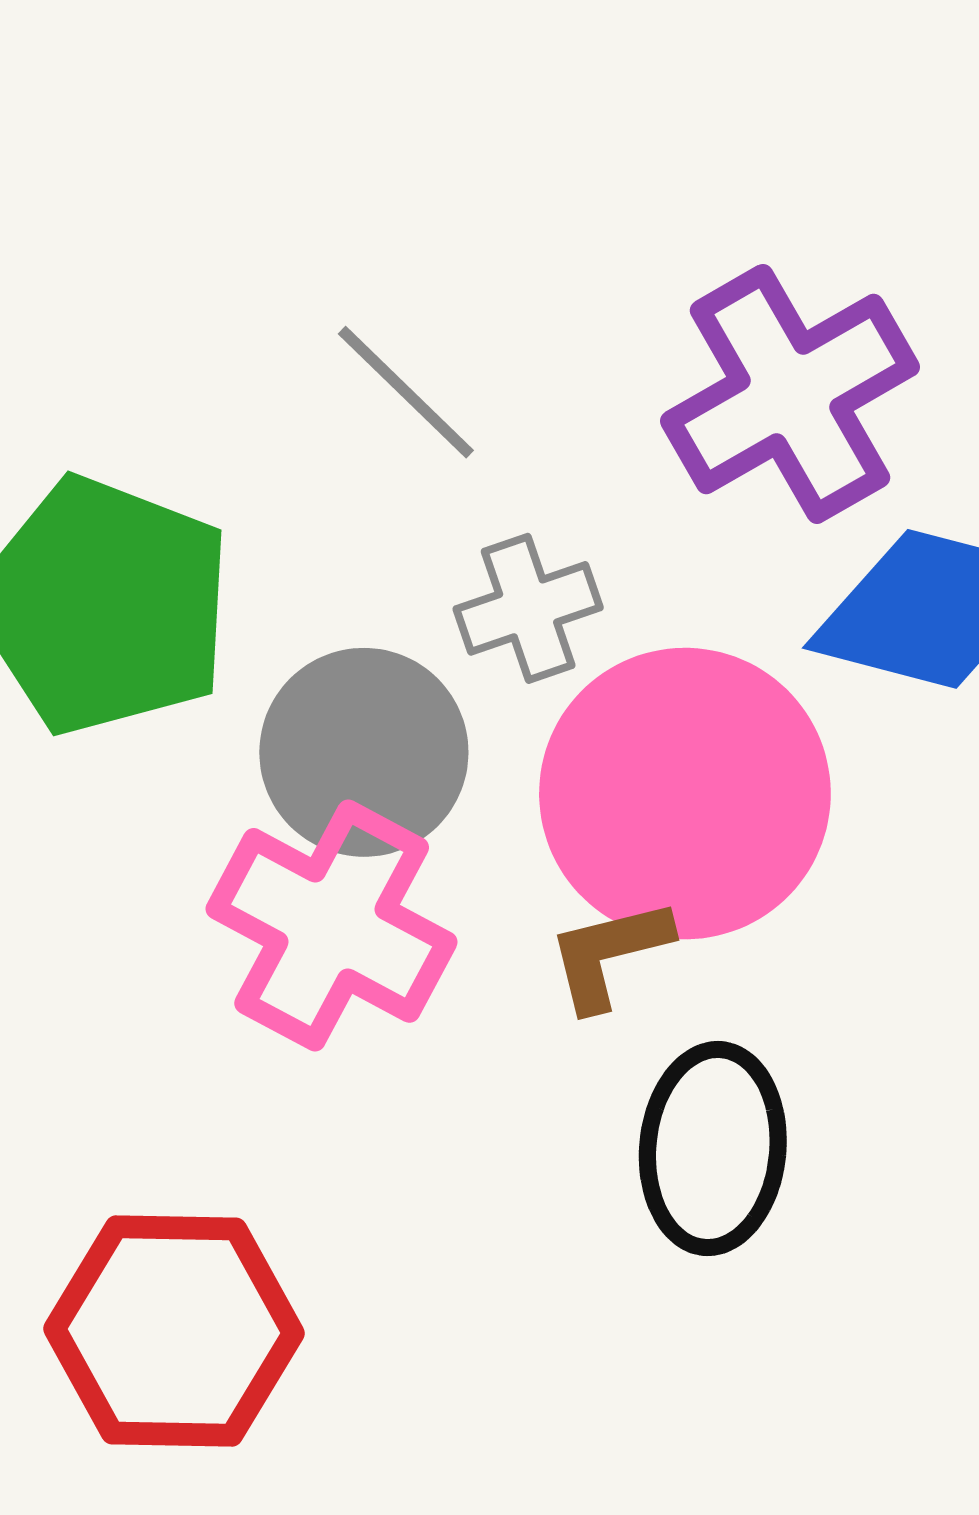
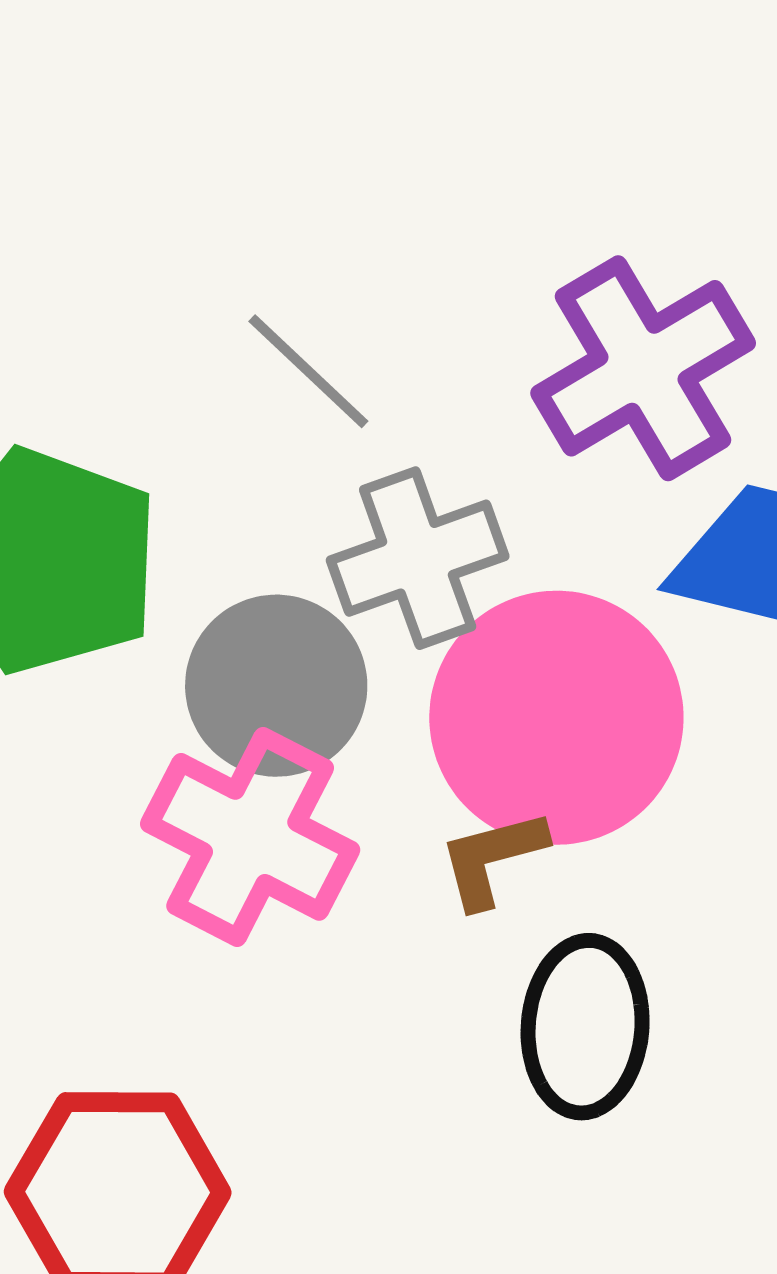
gray cross: (528, 608) -> (418, 558), size x1.4

